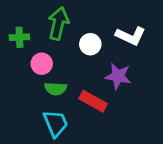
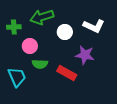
green arrow: (58, 23) -> (42, 17), turned -120
cyan trapezoid: (56, 123) -> (17, 77), moved

